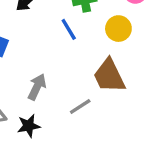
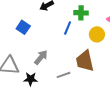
blue line: (69, 29) -> (68, 28), turned 40

